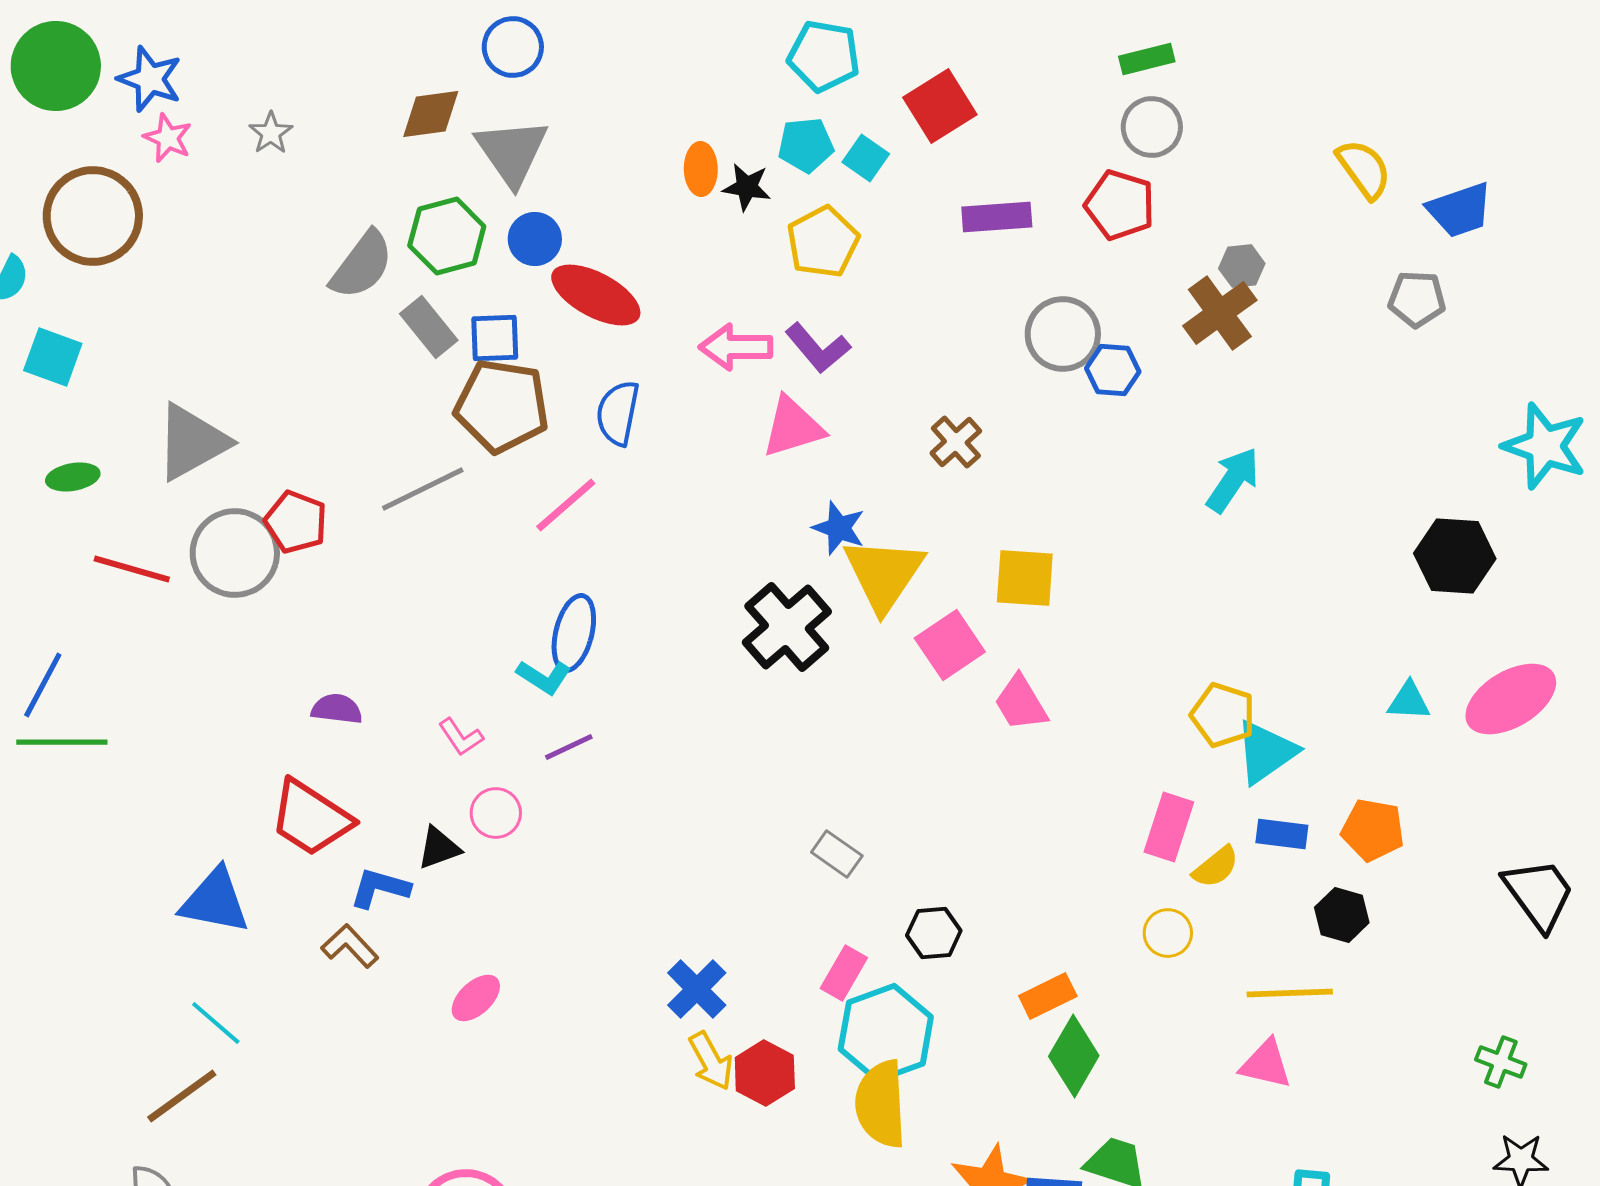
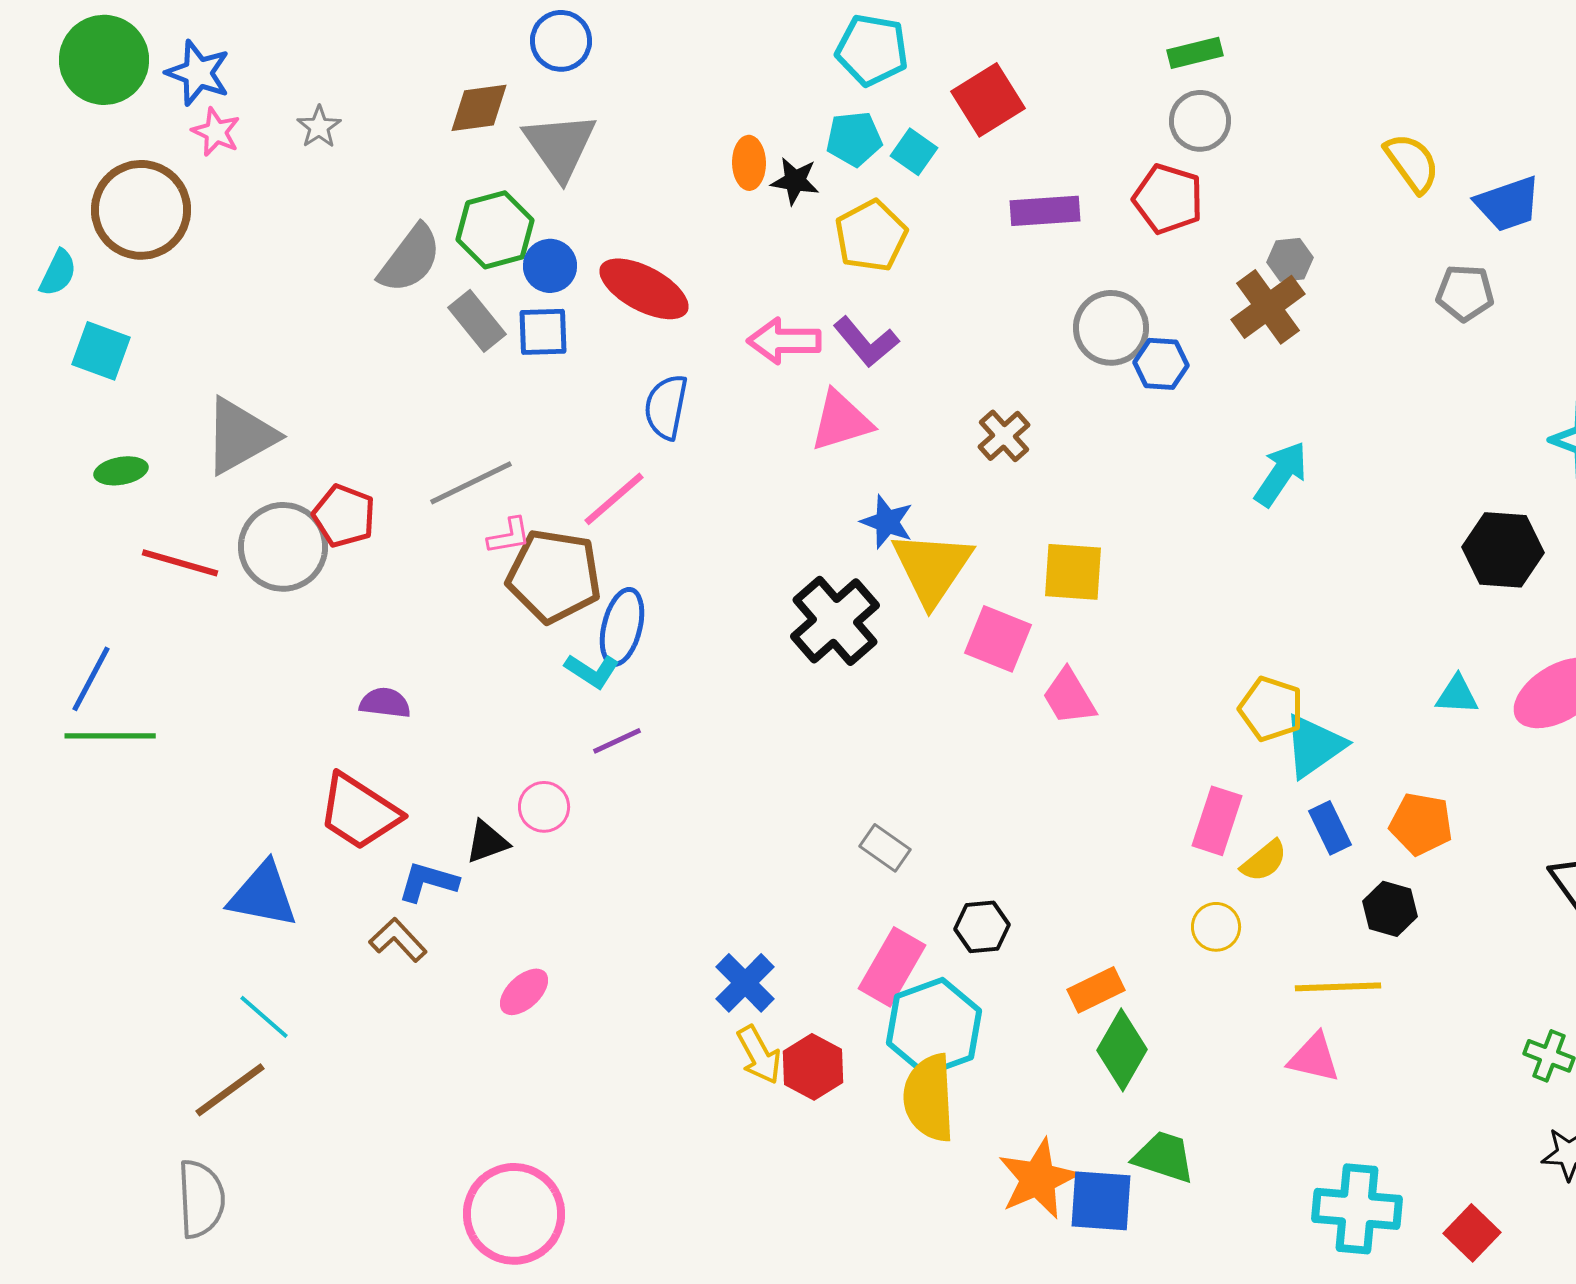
blue circle: (535, 239) -> (550, 266), moved
brown pentagon: (502, 406) -> (554, 576), moved
pink square: (950, 645) -> (998, 639), turned -34
pink L-shape: (461, 737) -> (509, 536), moved, turned -66
blue rectangle: (1282, 834) -> (1330, 828), turned 57
pink rectangle: (844, 973) -> (892, 967), size x1.4

